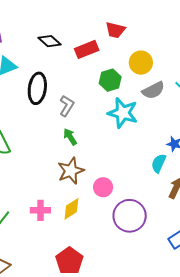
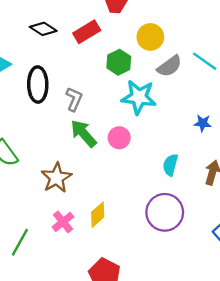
green arrow: (70, 137) -> (84, 133), size x1.5
cyan semicircle: (159, 163) -> (170, 165), moved
brown star: (71, 171) -> (56, 178), moved
pink circle: (103, 187) -> (119, 138), moved
pink cross: (40, 210) -> (63, 222), turned -30

